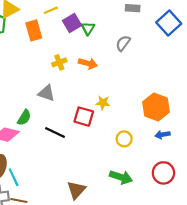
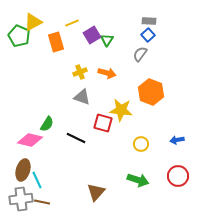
blue square: (169, 23) -> (148, 35), moved, size x0.6
gray triangle: (47, 93) -> (82, 97), moved
yellow star: (103, 103) -> (121, 110), size x1.6
orange hexagon: (156, 107) -> (151, 92), moved

